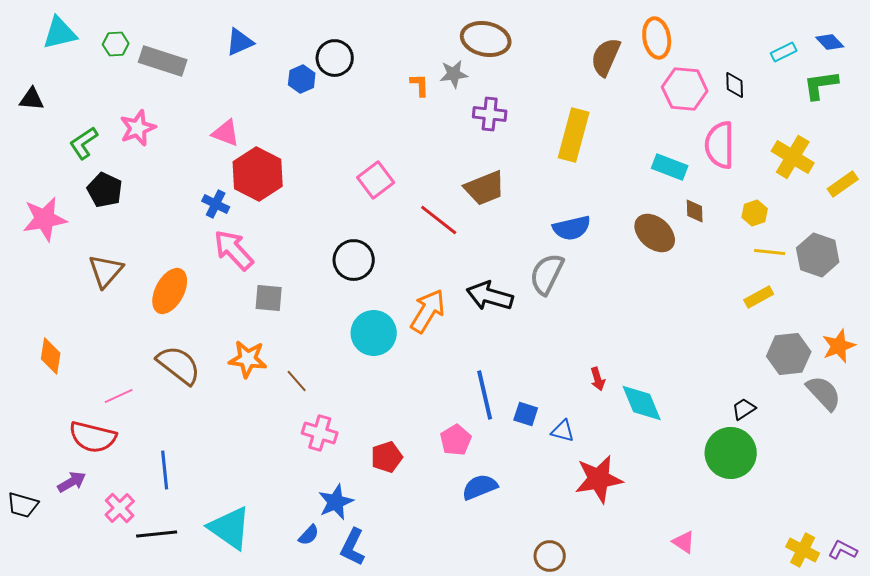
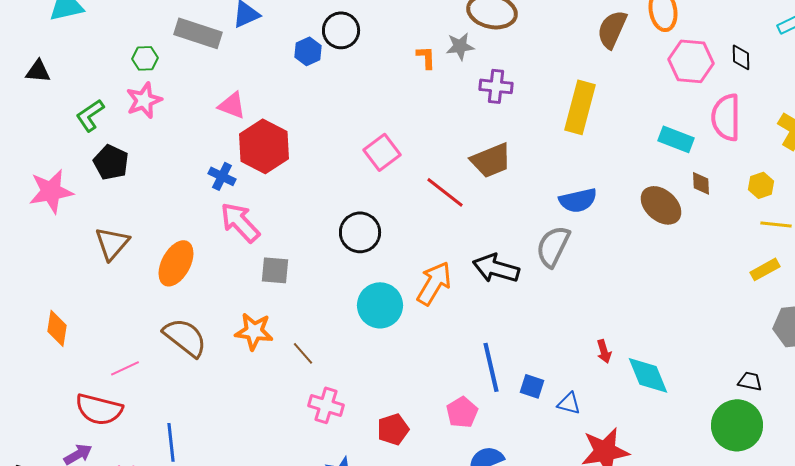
green hexagon: (116, 44) -> (145, 58), moved
gray rectangle: (163, 61) -> (198, 33), moved
black trapezoid: (744, 409) -> (750, 381), turned 45

